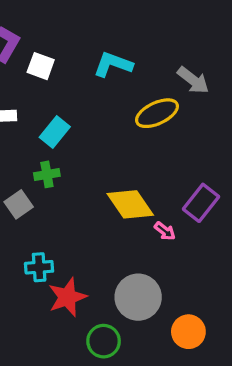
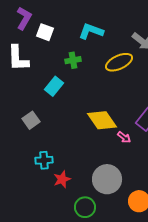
cyan rectangle: (55, 132) -> (54, 86), moved
green cross: (47, 174) -> (73, 60), moved
red star: (67, 297) -> (62, 179), size x0.7

